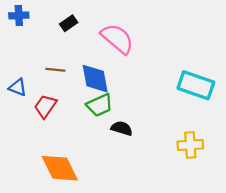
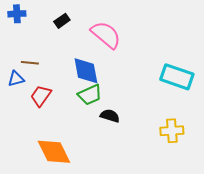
brown line: (55, 70) -> (30, 63), moved
blue triangle: (18, 87) -> (16, 79), turned -36

